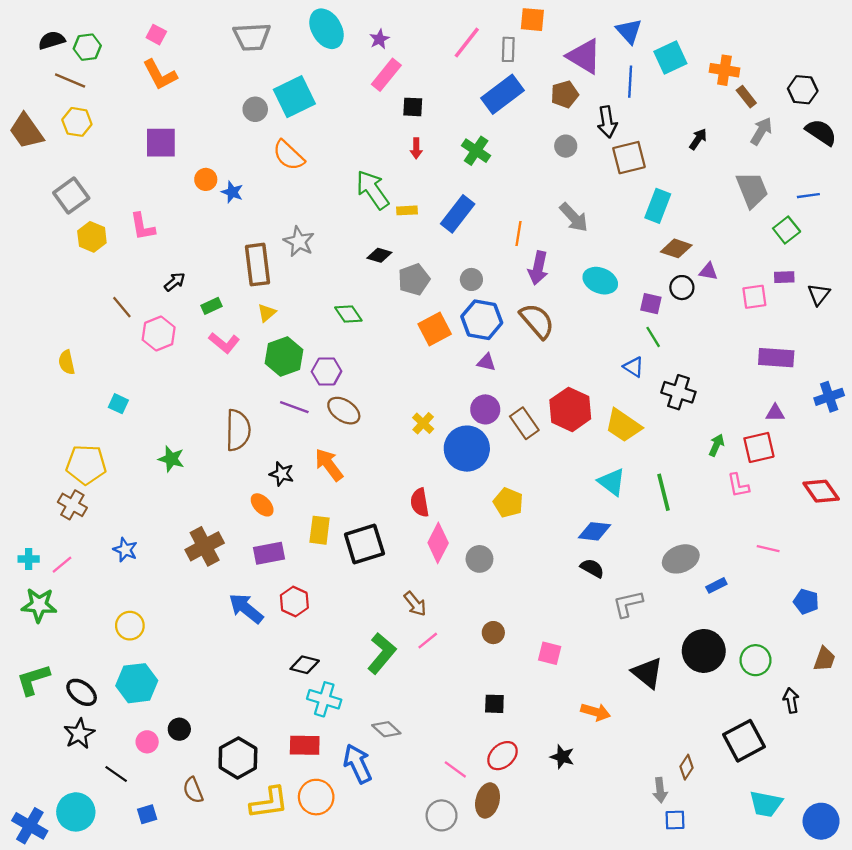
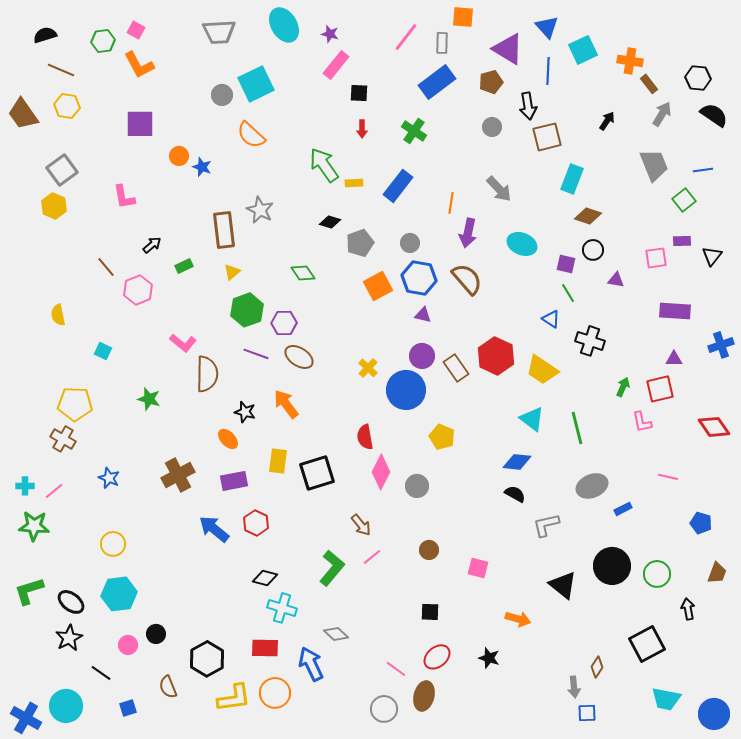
purple star: (379, 39) -> (330, 34), turned -30
green hexagon: (87, 47) -> (103, 41), moved
yellow hexagon: (92, 237) -> (54, 206), moved
purple triangle: (708, 271) -> (616, 280), moved
pink L-shape: (224, 343) -> (183, 343), moved

